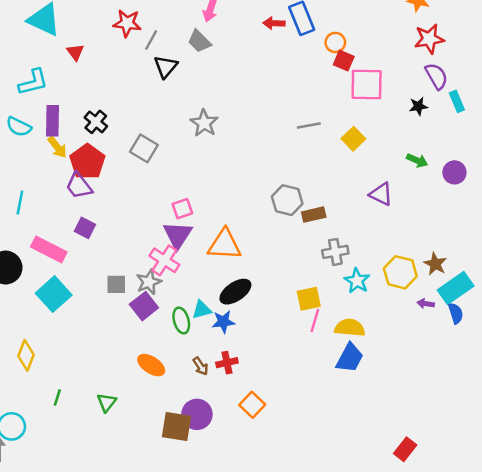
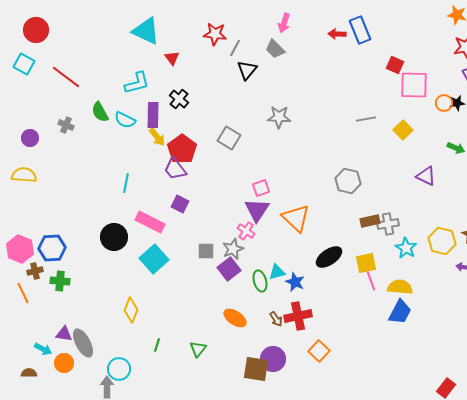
orange circle: (335, 42) -> (444, 103), moved
black cross: (96, 122) -> (179, 99), moved
gray star: (204, 123) -> (279, 117), turned -30
brown rectangle: (314, 215) -> (370, 221), moved
orange triangle: (225, 245) -> (296, 218), turned 40
pink cross: (164, 260) -> (246, 231), size x0.7
black ellipse: (235, 292) -> (329, 257), moved
pink line: (315, 320) -> (371, 281), turned -36
blue star: (223, 322) -> (295, 282), turned 30
red cross: (227, 363) -> (298, 316), size x1.5

